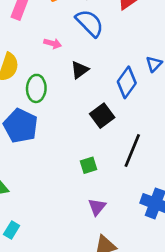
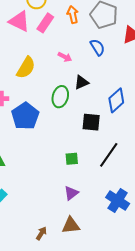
blue semicircle: (90, 23) -> (97, 47), size x0.7
green ellipse: (36, 88) -> (60, 97), moved
black square: (102, 116) -> (91, 122), turned 30

